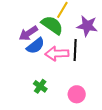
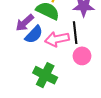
green cross: (40, 86) -> (45, 75), size x1.6
pink circle: (77, 94) -> (82, 56), moved

